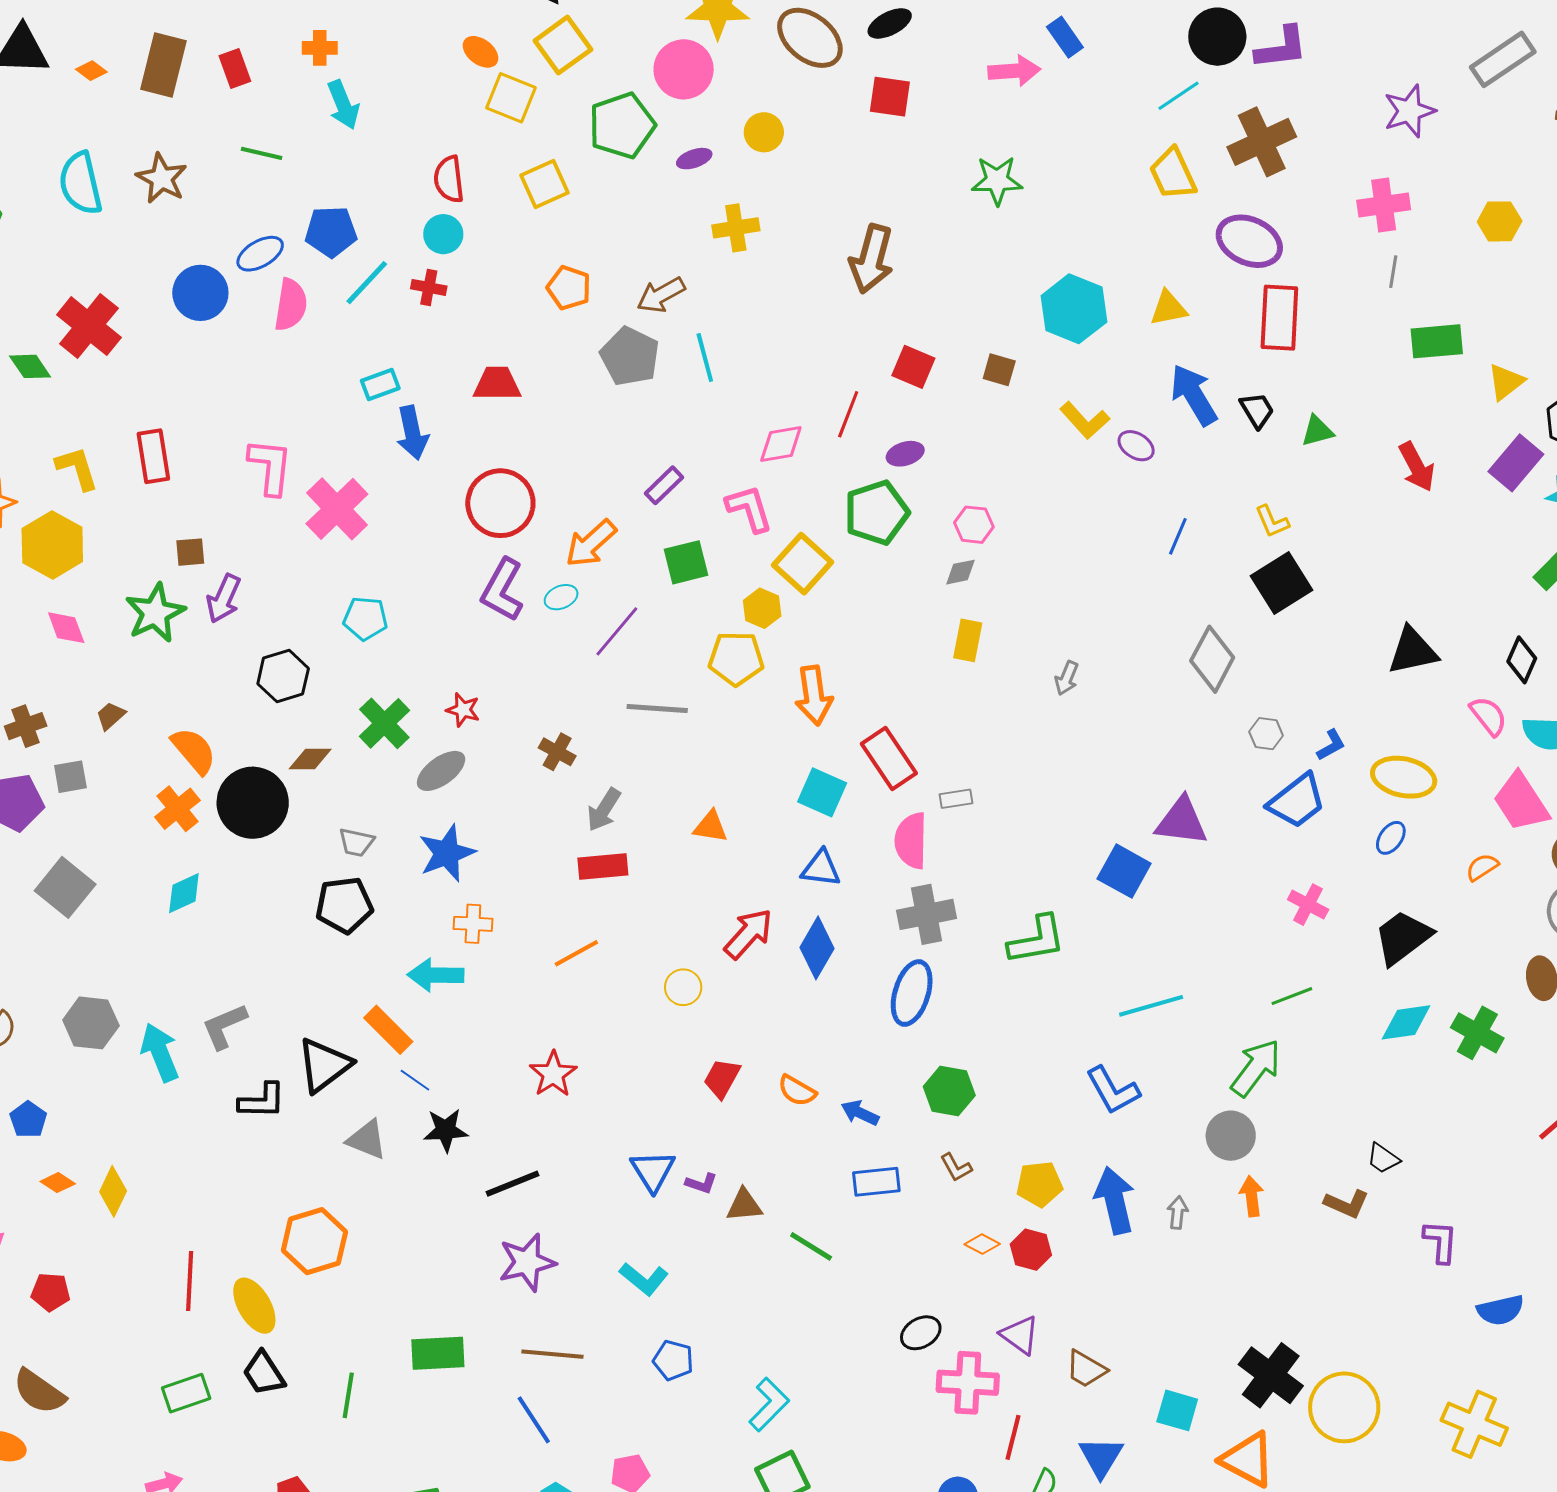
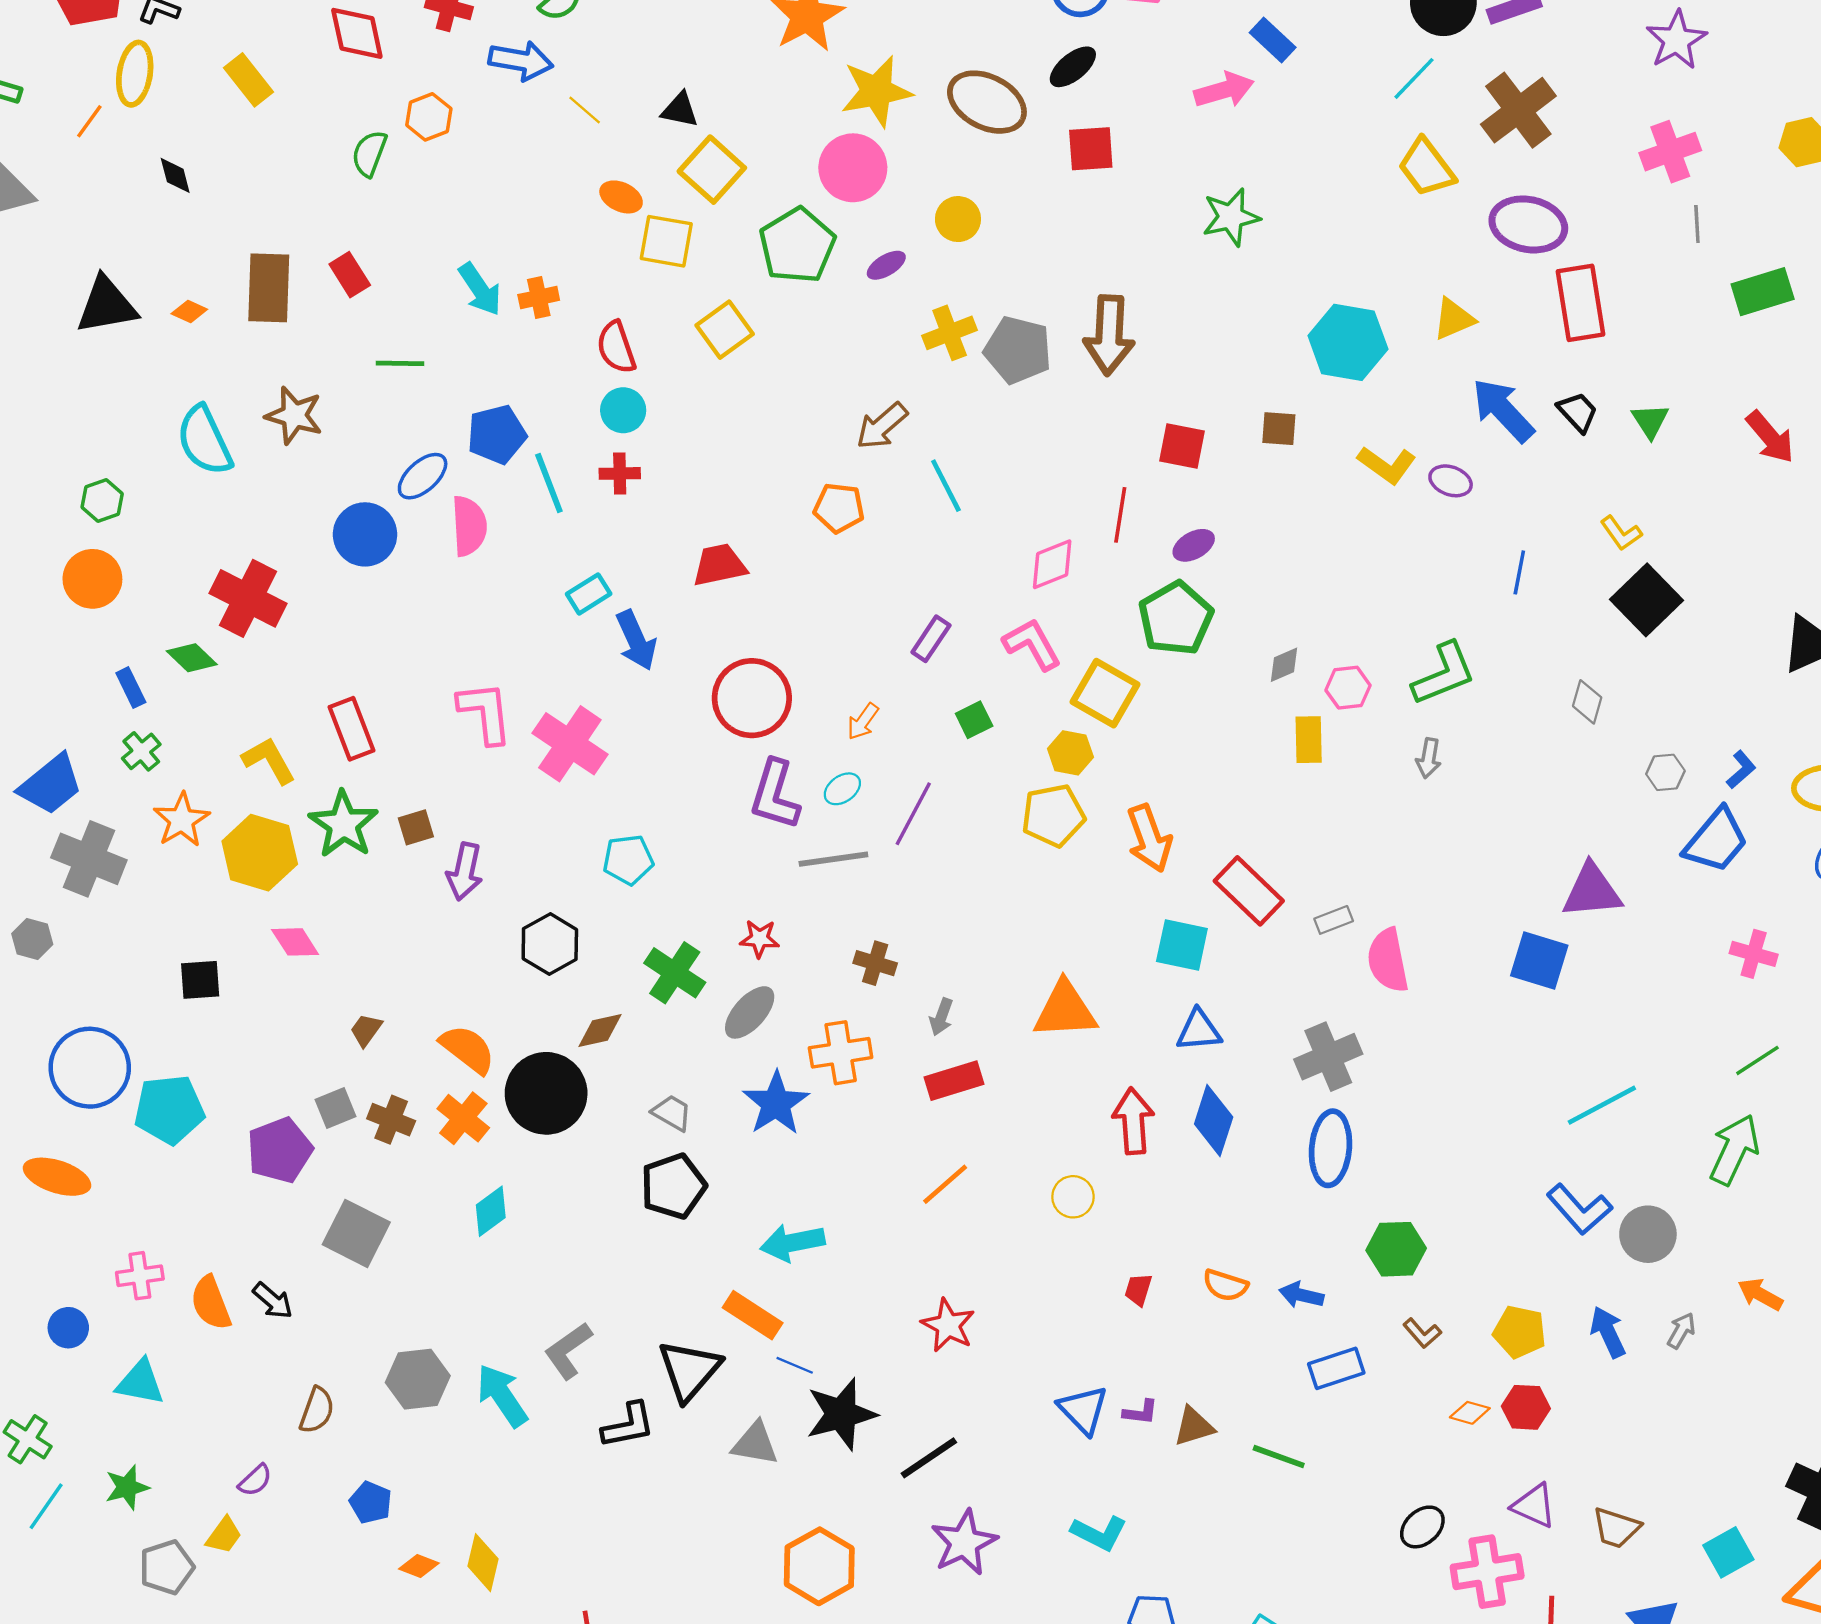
orange cross: (320, 48) -> (539, 297), moved
cyan line: (367, 283) -> (549, 483), turned -52
orange pentagon: (569, 288) -> (839, 508), moved
gray pentagon: (630, 356) -> (1018, 350), moved
green triangle: (1317, 431) -> (1650, 421), turned -36
pink hexagon: (974, 525) -> (1348, 688), moved
orange arrow: (591, 543) -> (863, 722), size x0.6
green square: (686, 562) -> (974, 720), size x0.7
green star: (155, 613) -> (344, 824), moved
gray diamond: (1212, 659) -> (1587, 702), size x0.6
gray line: (657, 709) -> (833, 859), moved
brown cross: (26, 726) -> (391, 1120), moved, turned -36
gray arrow: (604, 810) -> (941, 1017), size x0.7
orange triangle: (710, 827) -> (1065, 1010), size x1.6
pink semicircle: (911, 841) -> (1388, 960), moved
gray trapezoid: (356, 842) -> (672, 1113), turned -150
orange cross: (473, 924) -> (841, 1053), moved, size x1.4
red arrow: (748, 934) -> (1133, 1121), turned -34
green L-shape: (1037, 940) -> (1444, 674), moved
red trapezoid: (722, 1078) -> (1138, 1290), size x0.7
black star: (446, 1130) -> (841, 1414), size x1.4
gray circle: (1231, 1136) -> (1648, 1234), moved
yellow pentagon: (1039, 1184) -> (1520, 1332), turned 30
orange arrow: (1252, 1196) -> (1760, 1294), turned -42
blue arrow: (1115, 1200) -> (1608, 1332), size x0.7
gray arrow: (1178, 1213) -> (1681, 1330), turned 36
orange hexagon: (314, 1241) -> (819, 1566), moved
cyan square: (1177, 1410) -> (1728, 1552), turned -33

